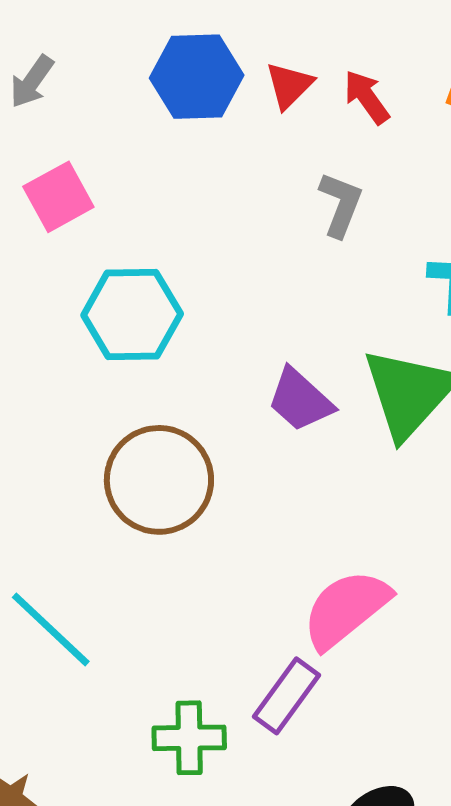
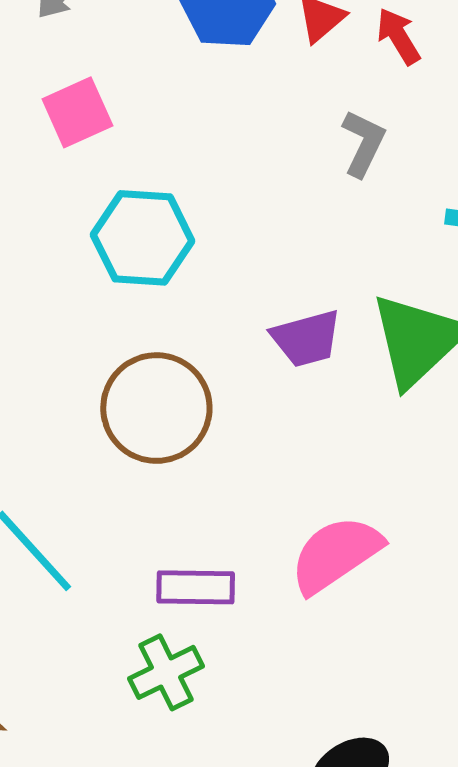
purple trapezoid: (300, 400) -> (306, 338), turned -62
purple rectangle: (287, 696) -> (196, 587), moved, turned 50
green cross: (189, 738) -> (166, 672), turned -30

